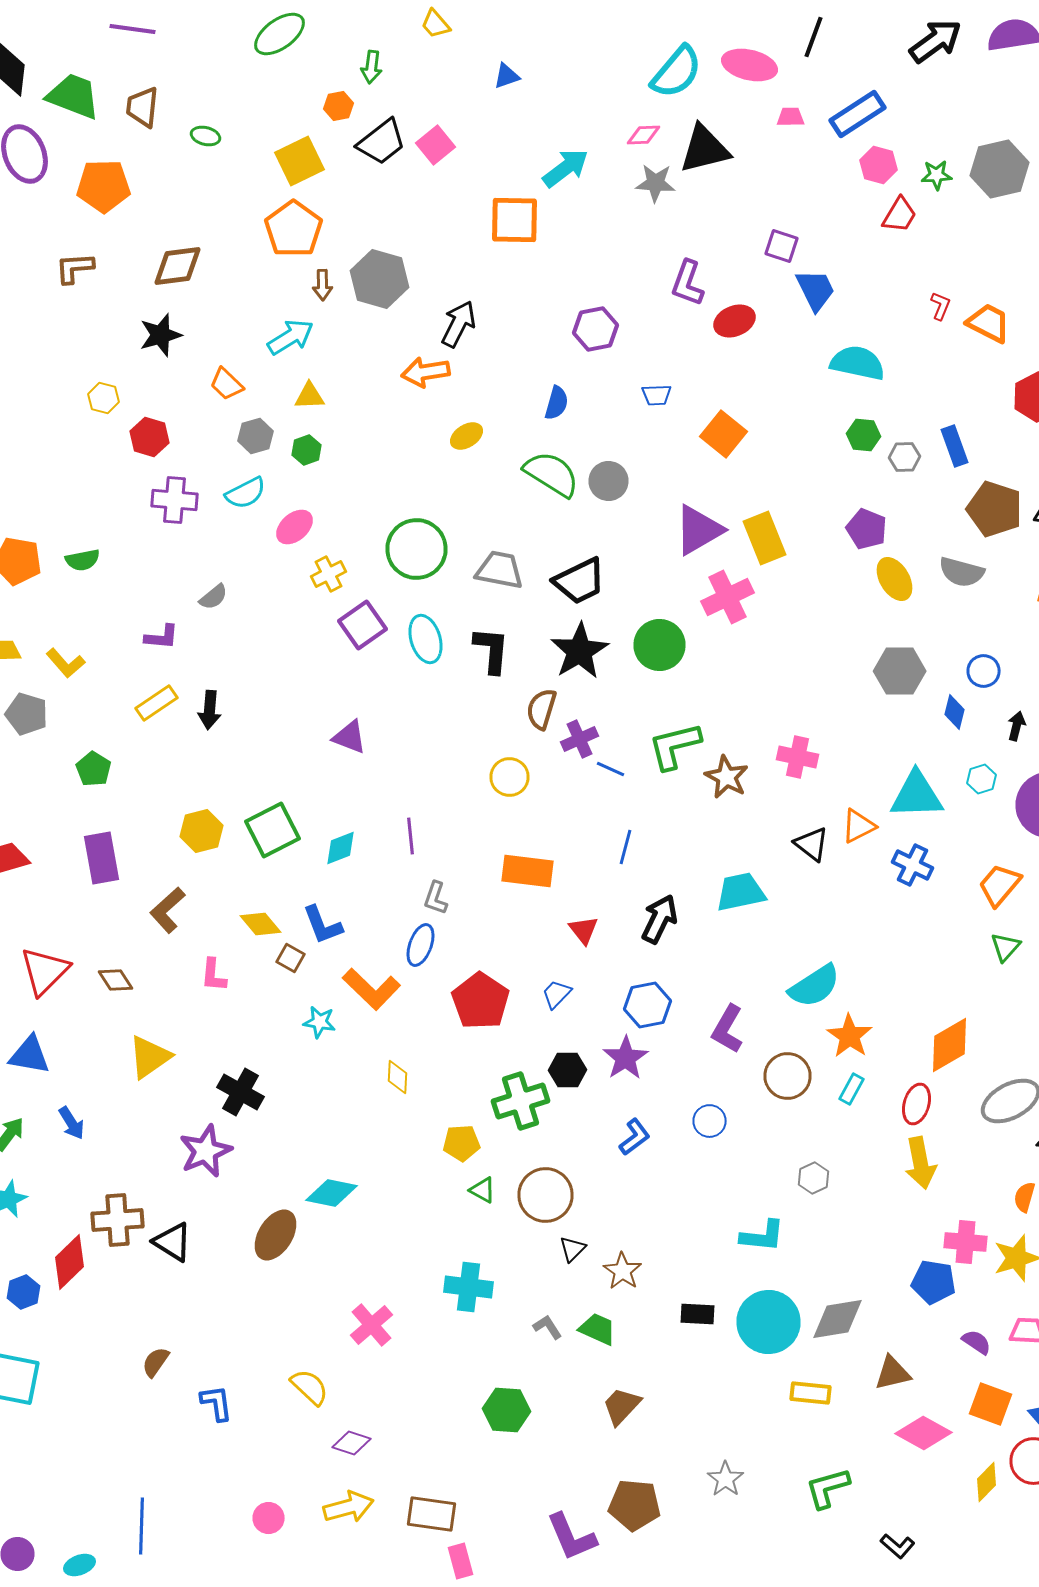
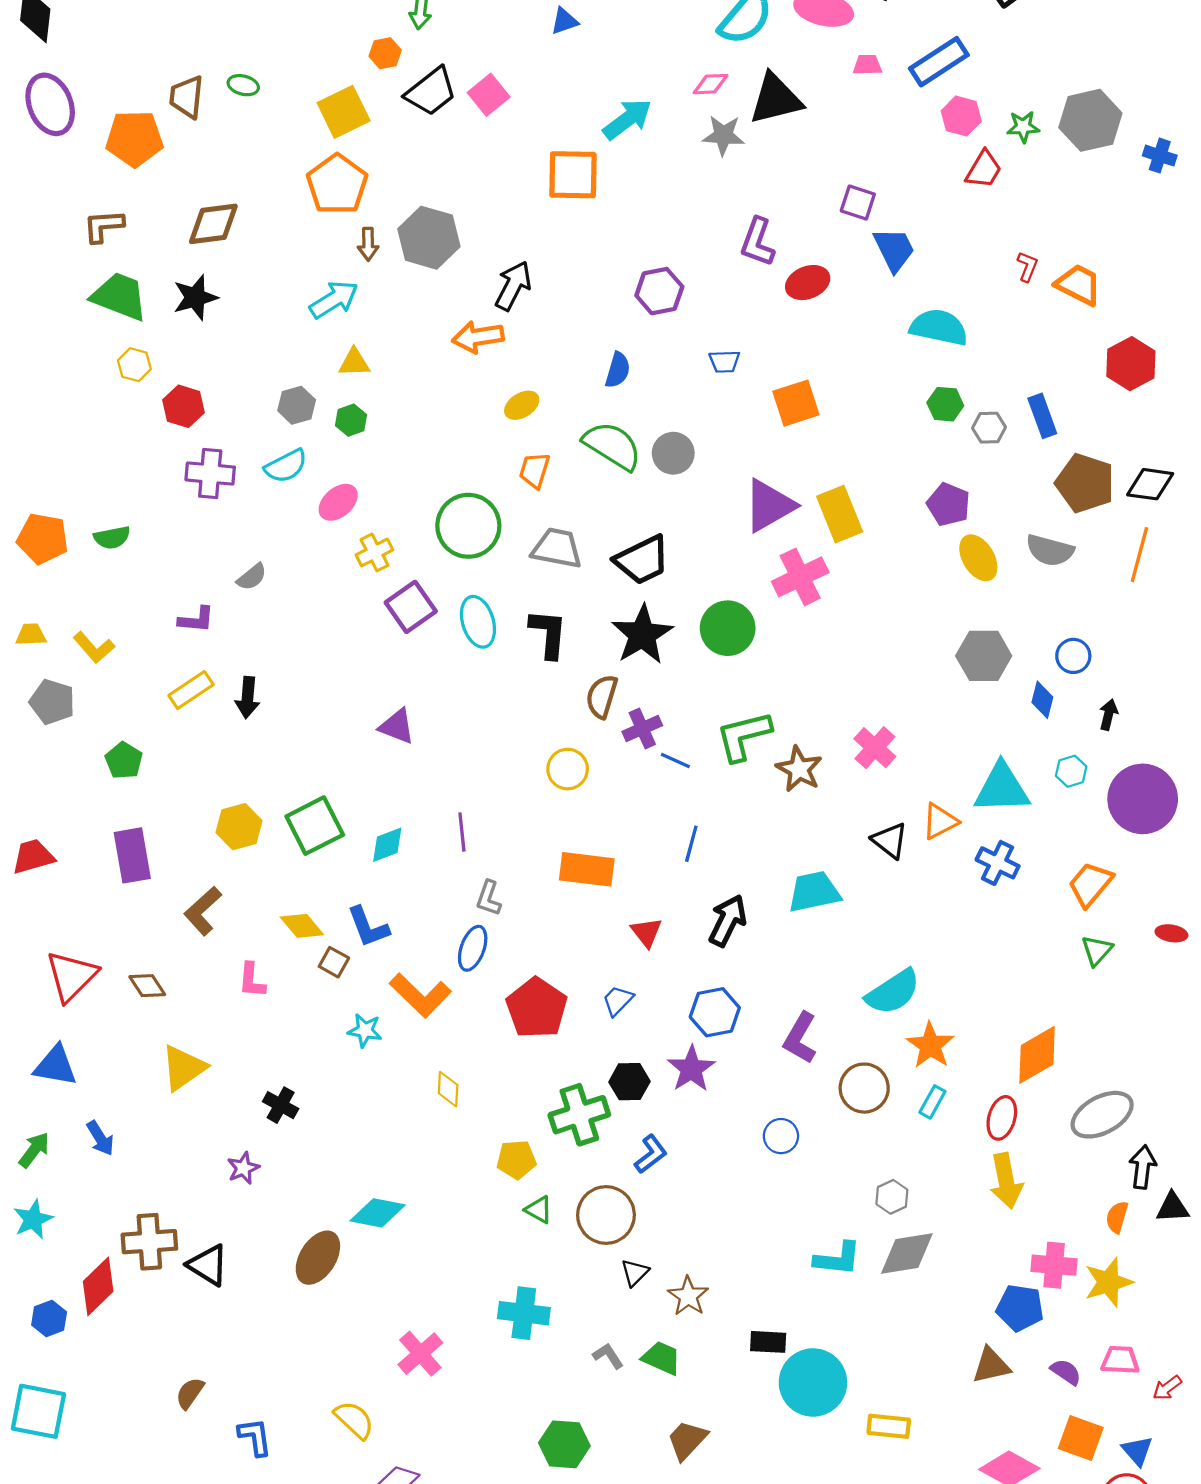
green trapezoid: (74, 96) -> (119, 296), moved
brown trapezoid: (142, 107) -> (187, 97), moved
orange trapezoid: (226, 384) -> (535, 470), moved, turned 63
orange square: (724, 434) -> (796, 403), turned 33
pink cross: (798, 757) -> (875, 748), turned 30
black cross: (240, 1092) -> (281, 1105), size x0.7
blue L-shape: (634, 1137) -> (651, 1154), moved
purple star: (206, 1151) -> (243, 1168), size x0.6
gray diamond: (838, 1319) -> (907, 1253), moved
cyan circle: (768, 1322) -> (813, 1383), moved
brown triangle: (892, 1373) -> (991, 1365), moved

